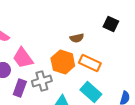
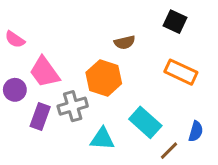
orange rectangle: (90, 63) -> (181, 72), moved

